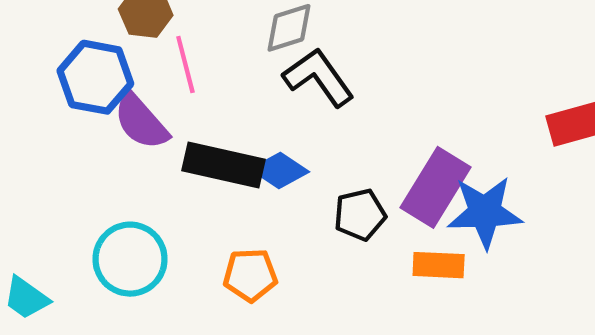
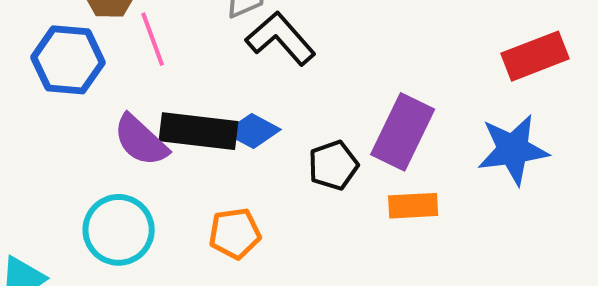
purple semicircle: (141, 122) -> (141, 140), moved
blue star: (485, 212) -> (513, 150), moved

